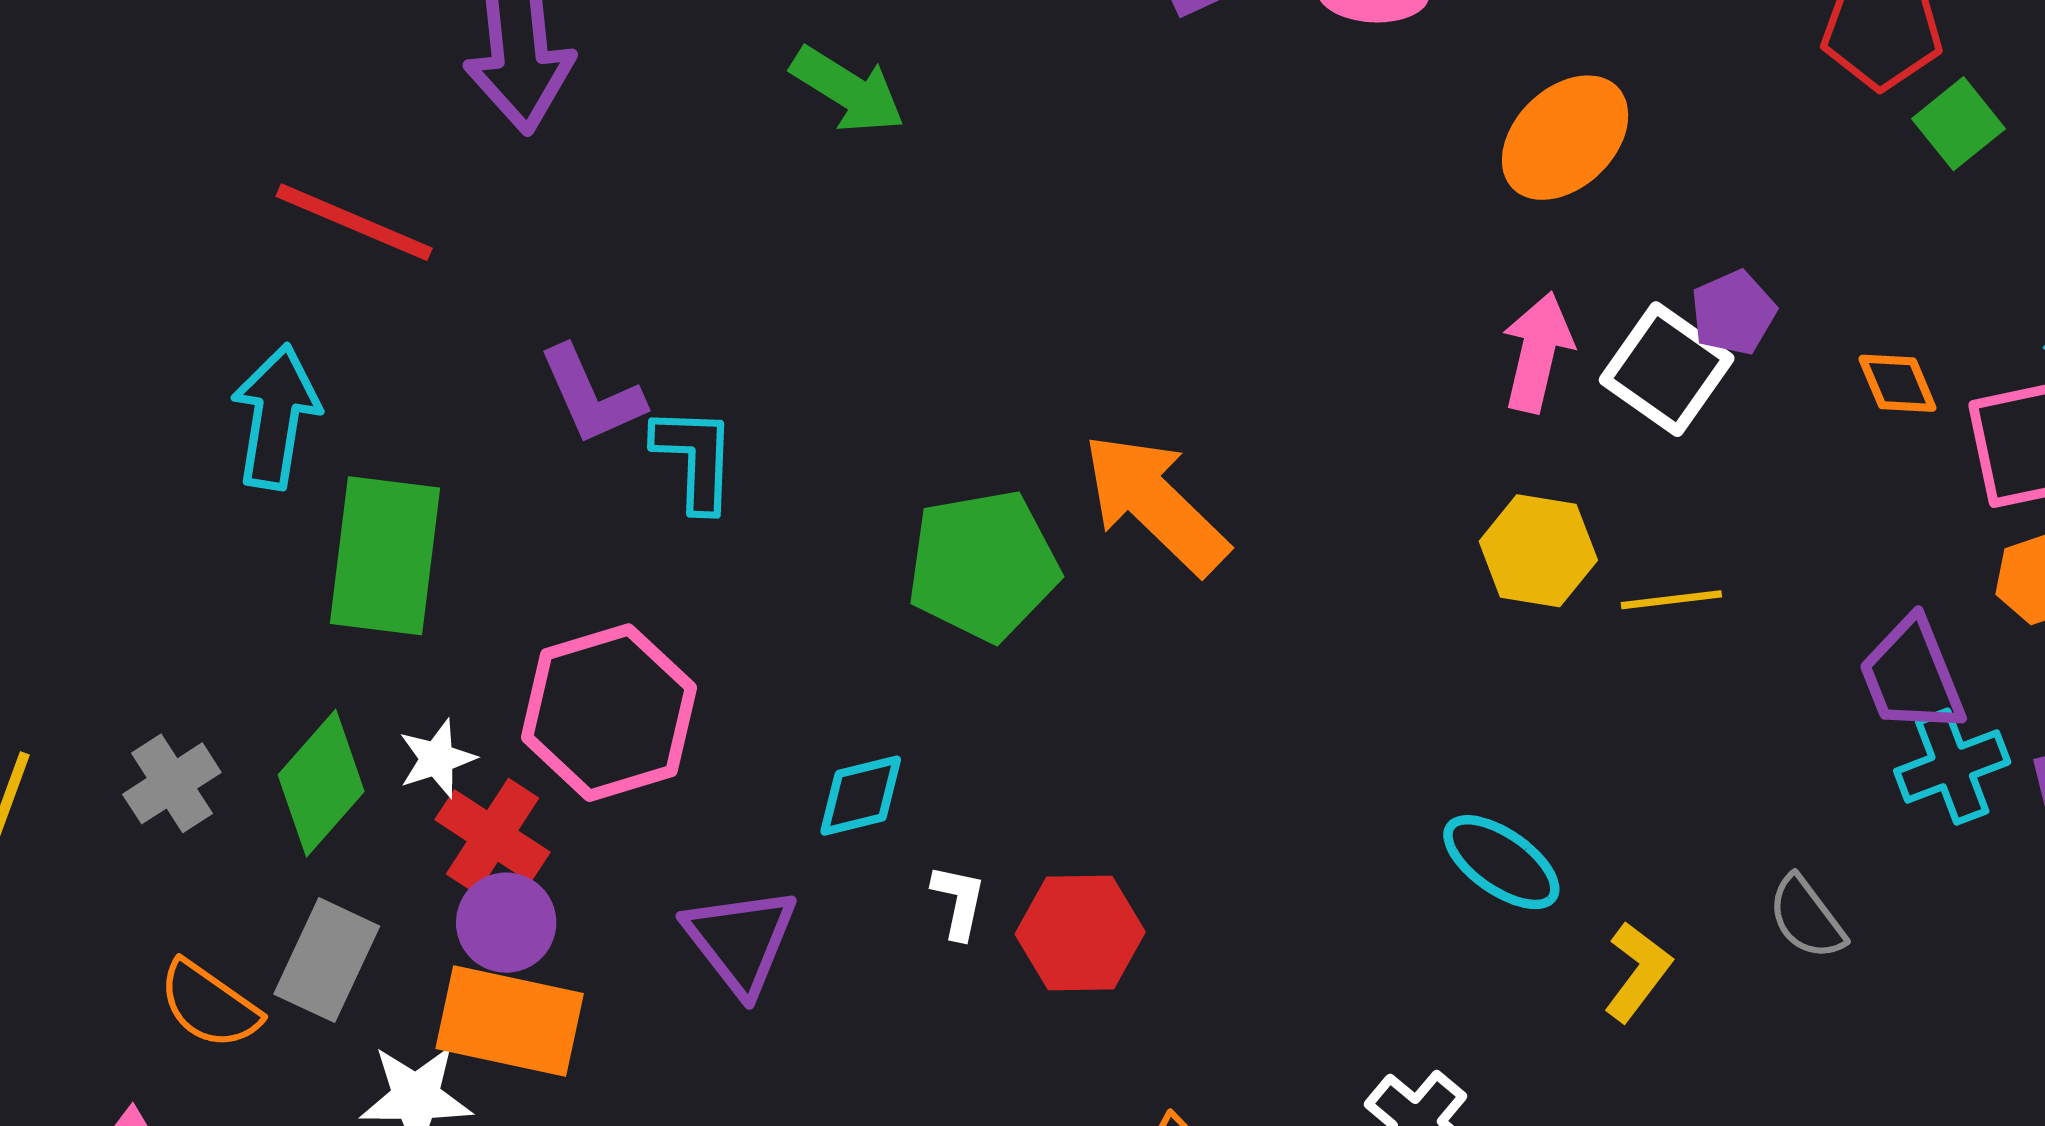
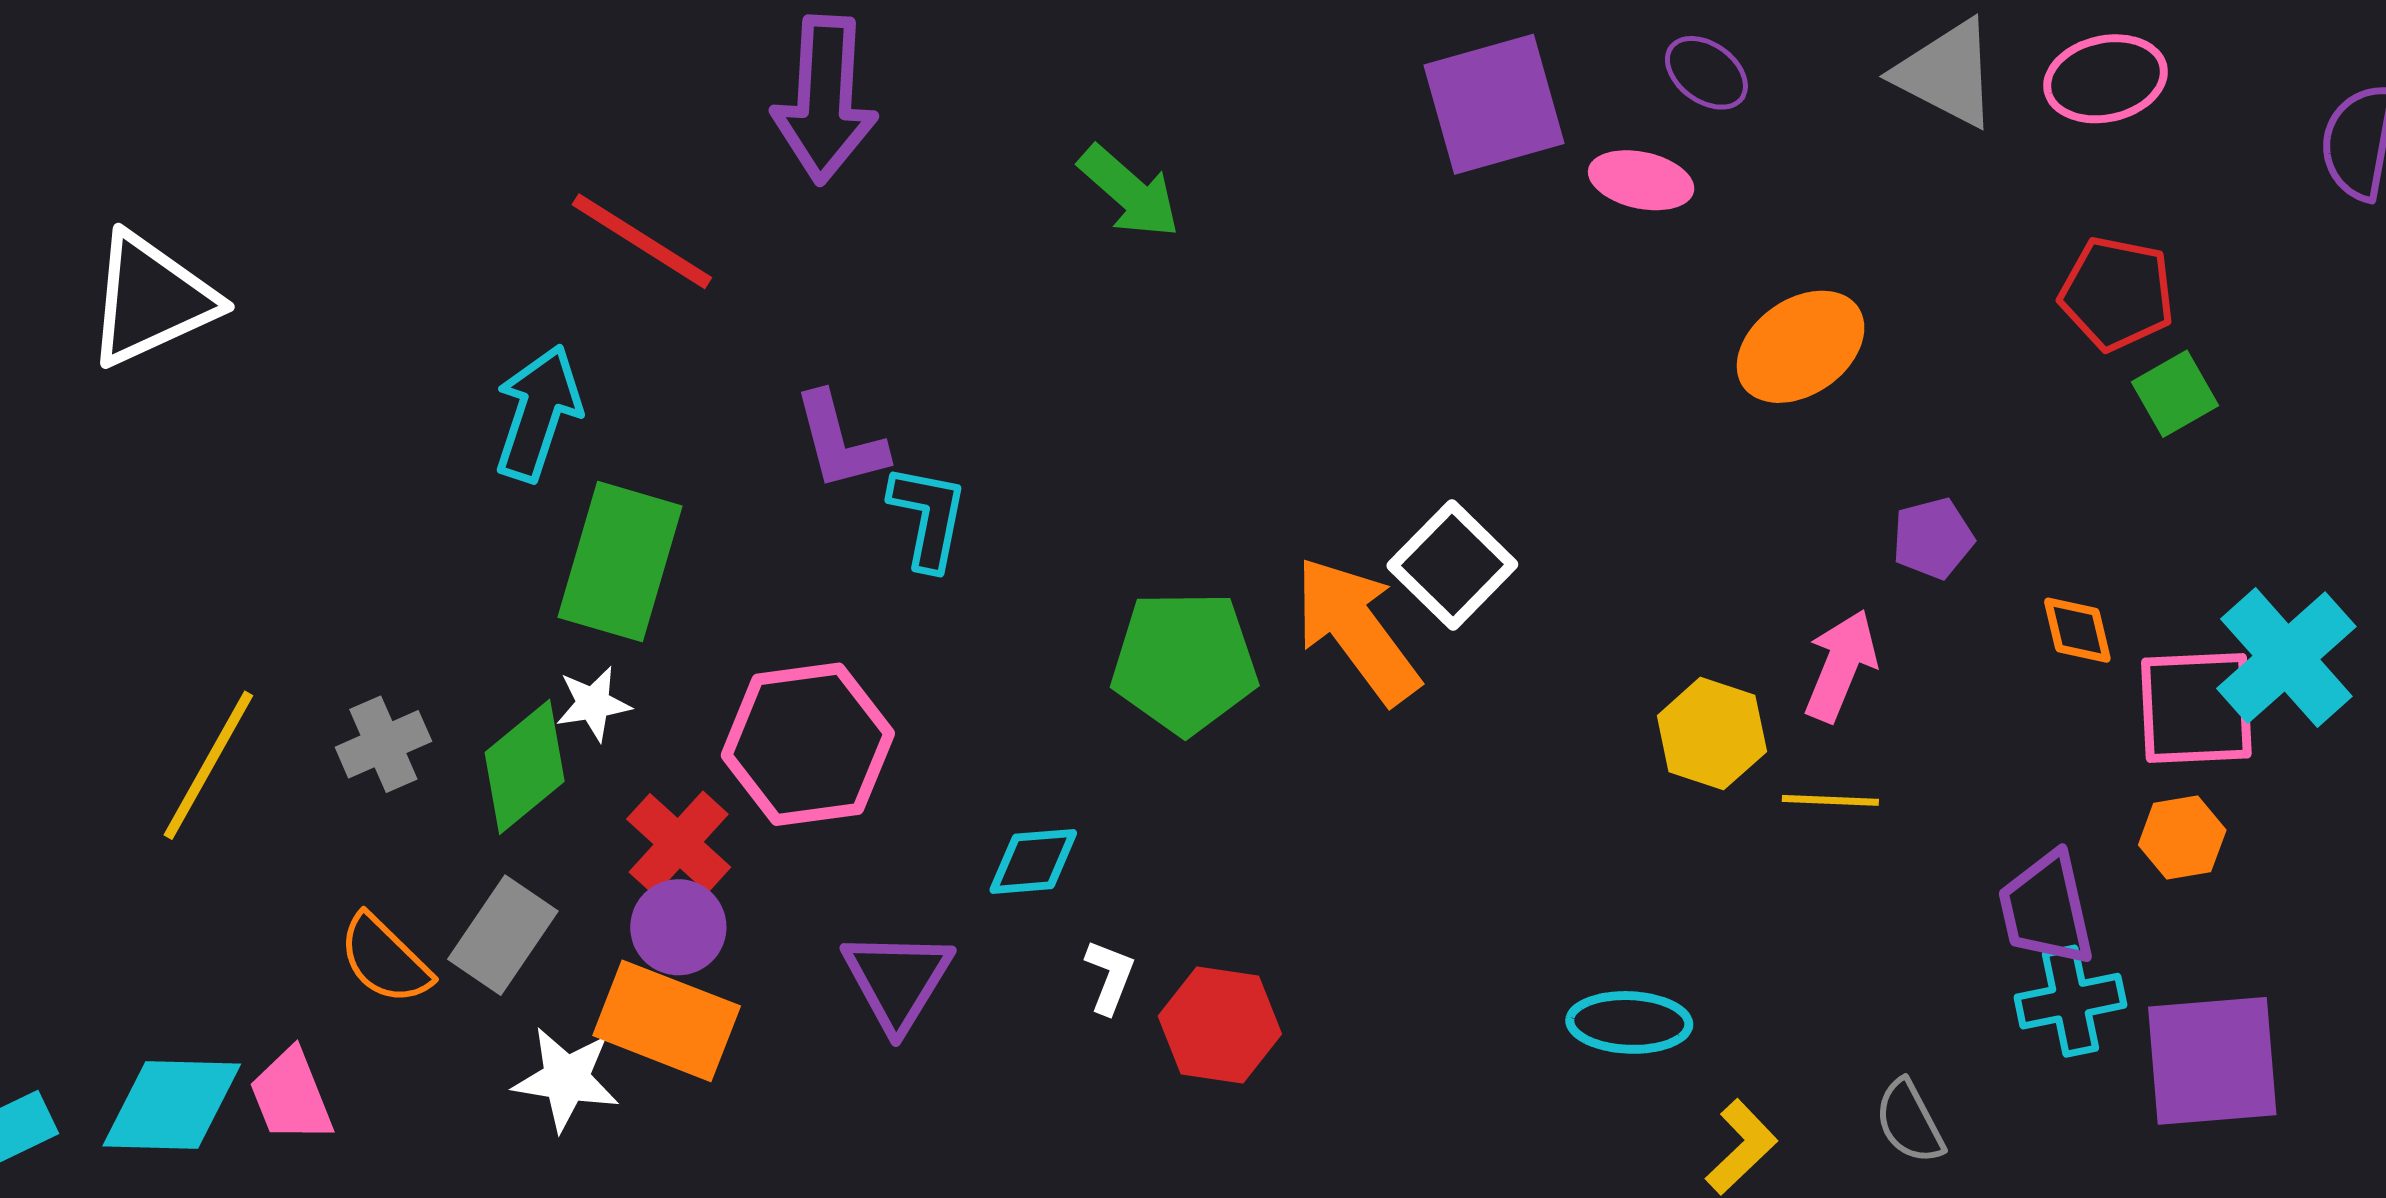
pink arrow: (1537, 352) -> (1841, 666), moved
white square: (1667, 369) -> (1452, 565), moved
white star: (437, 759) -> (593, 704), moved
cyan ellipse: (1501, 862) -> (1629, 1022), turned -42

